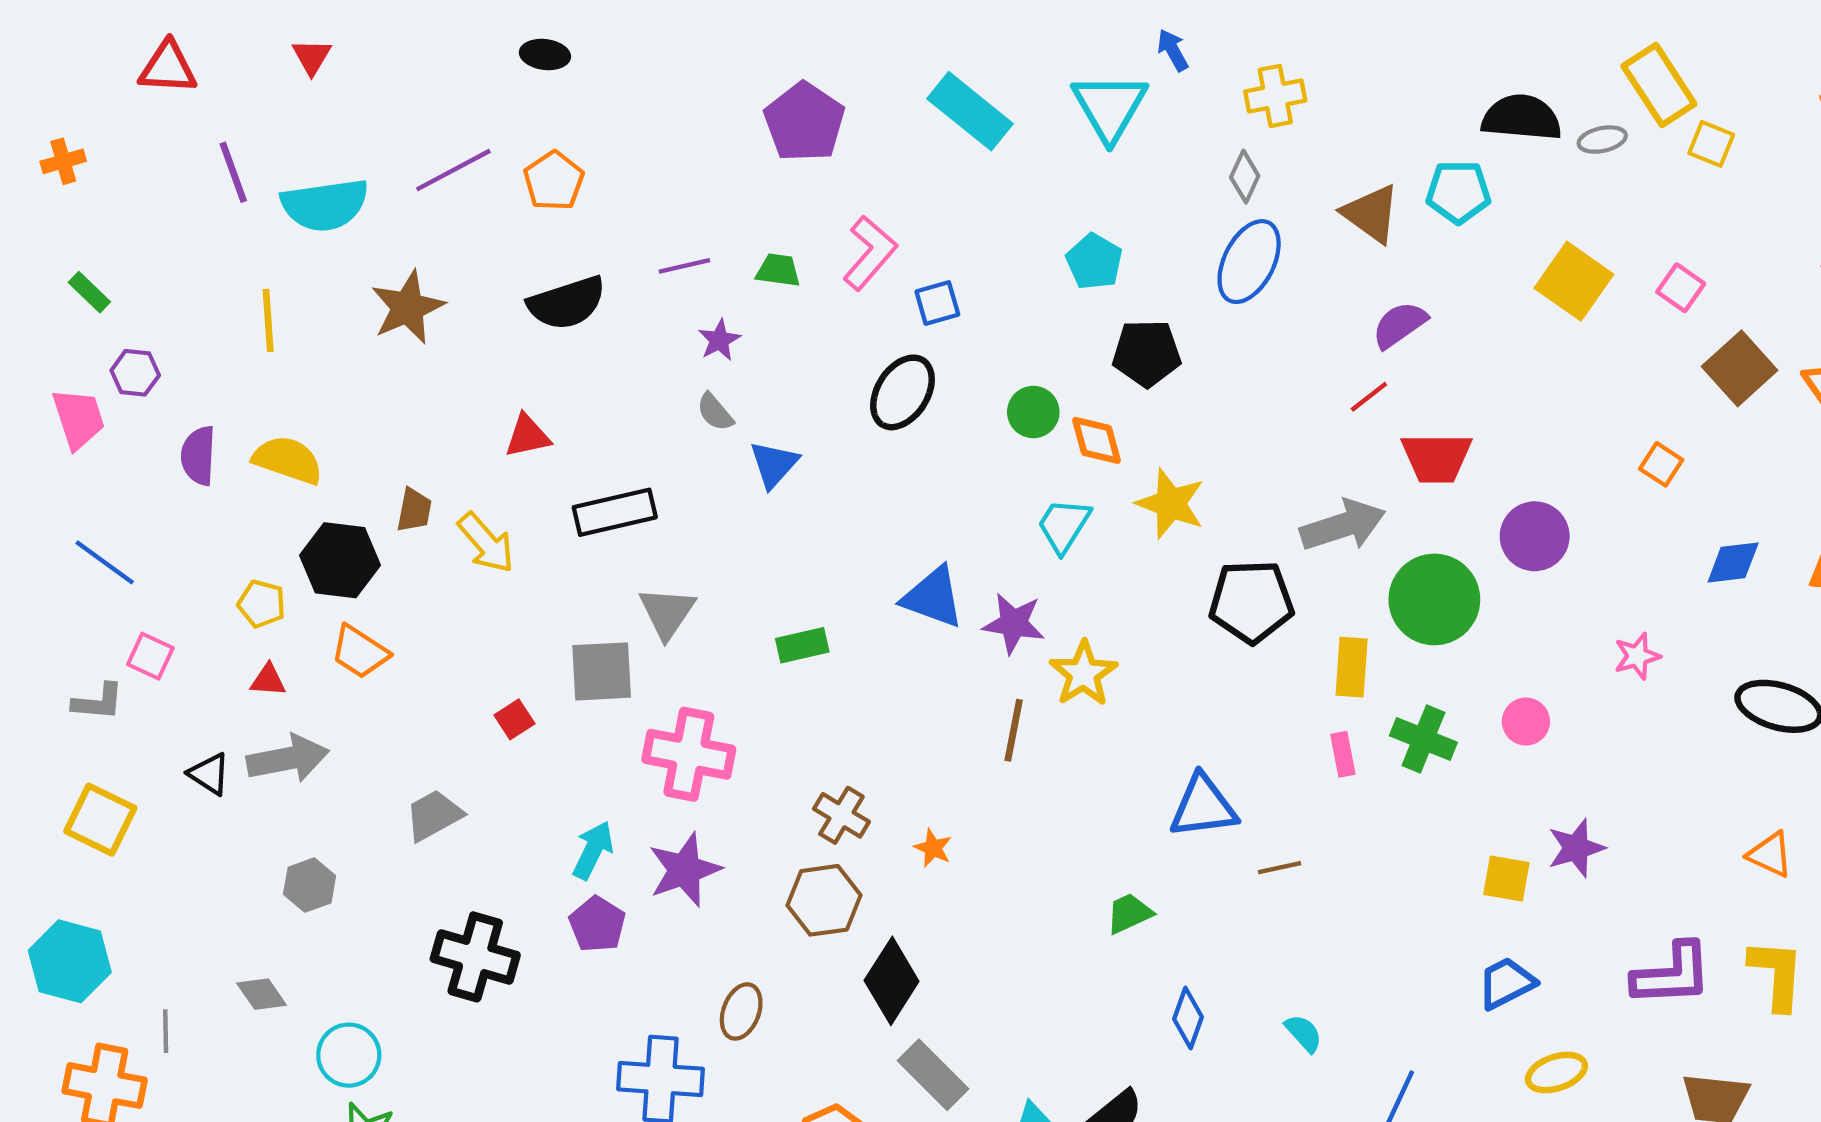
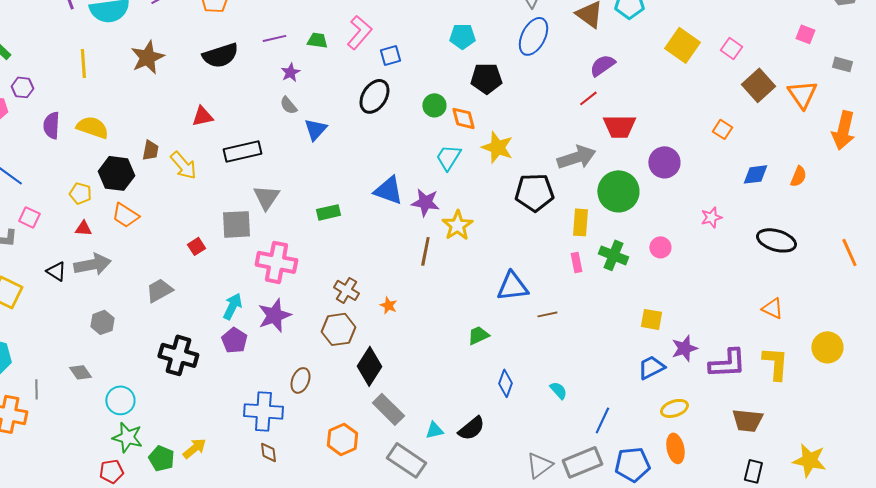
cyan pentagon: (1094, 262) -> (462, 36), turned -30
purple star: (1576, 848) -> (684, 348), moved

